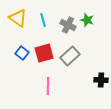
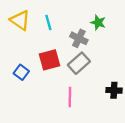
gray cross: (68, 25) -> (79, 38), moved
blue square: (22, 53) -> (21, 72), moved
pink line: (48, 86) -> (70, 97), moved

